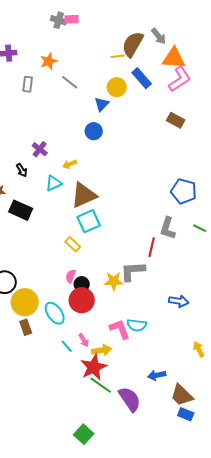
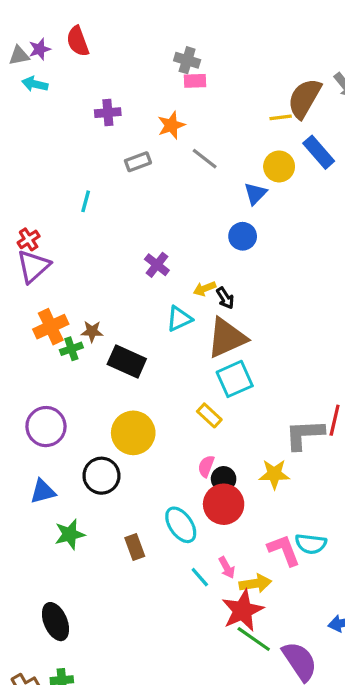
pink rectangle: (72, 19) -> (195, 81), moved
gray rectangle: (28, 84) -> (138, 162), turned 63
black arrow: (22, 170) -> (225, 298), moved
gray L-shape: (133, 271) -> (304, 434), moved
yellow circle: (25, 302) -> (133, 433), moved

